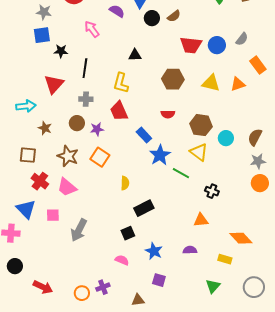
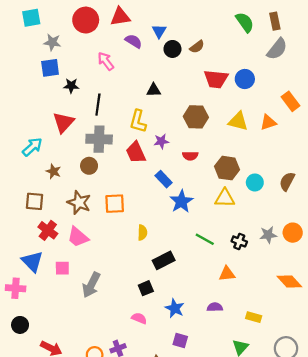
gray semicircle: (242, 39) -> (277, 49), moved, size x1.5
gray cross: (86, 99) -> (99, 139), size x1.6
cyan arrow: (26, 106) -> (32, 147), turned -36
purple star: (97, 129) -> (161, 141), moved
yellow triangle: (199, 152) -> (225, 198), turned -36
orange square: (100, 157) -> (115, 204), turned -36
gray star: (258, 161) -> (268, 235), moved
green line: (181, 173) -> (205, 239), moved
orange diamond: (241, 238) -> (289, 282), moved

